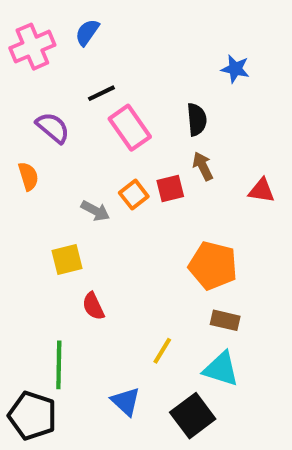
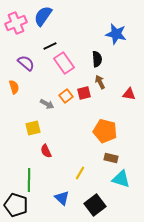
blue semicircle: (87, 32) -> (43, 16), size x1.5
blue star: (235, 69) -> (116, 34), size x1.5
cyan triangle: (221, 369) -> (121, 179), moved

